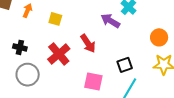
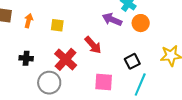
orange circle: (159, 37) -> (141, 23), moved
gray circle: (28, 75) -> (49, 83), moved

